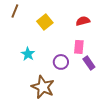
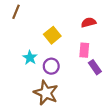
yellow square: (45, 22) -> (52, 35), moved
purple circle: (61, 62) -> (51, 66), moved

